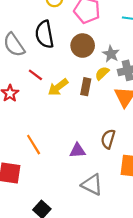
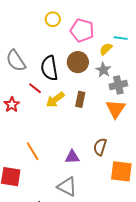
black semicircle: (44, 34) -> (49, 68), moved
yellow semicircle: (102, 73) -> (106, 49), moved
gray triangle: (92, 185) -> (67, 187), moved

